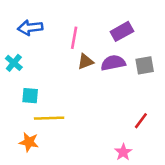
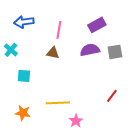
brown triangle: (86, 62) -> (53, 53), moved, turned 32
yellow line: (49, 118) -> (58, 103), moved
pink star: (123, 152) -> (76, 121), moved

